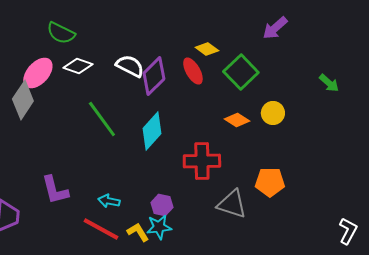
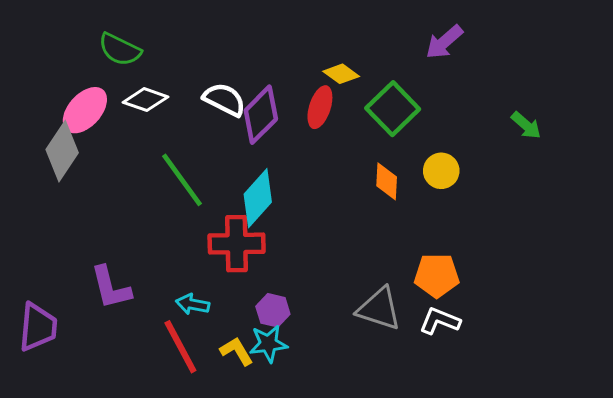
red ellipse: (193, 71) -> (320, 107), turned 48
orange diamond: (237, 120) -> (387, 181), turned 60
red cross: (202, 161) -> (237, 244), moved
red line: (101, 229) -> (180, 347), turned 33
white L-shape: (348, 231) -> (440, 321), moved, turned -96

